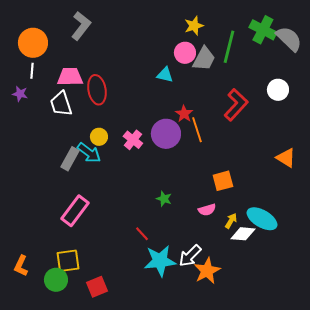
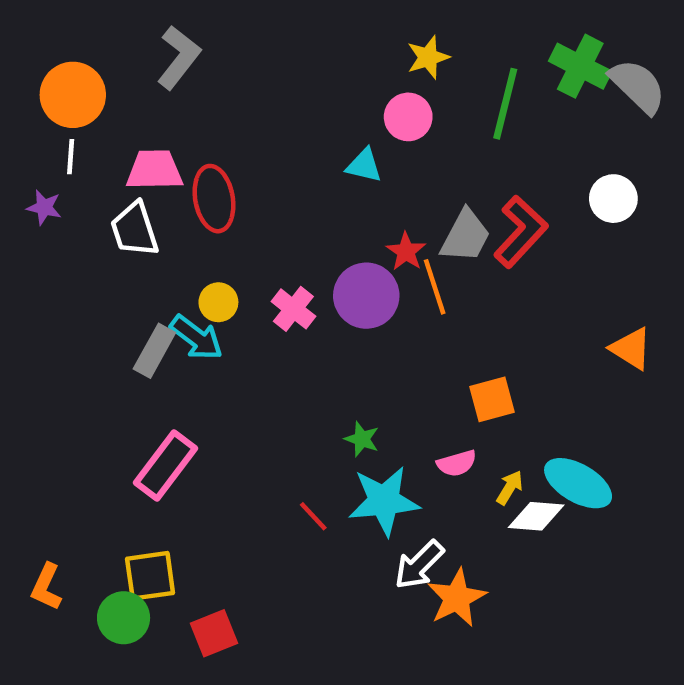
gray trapezoid: (204, 59) -> (466, 236), moved
cyan star: (160, 261) -> (384, 501), moved

